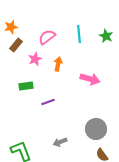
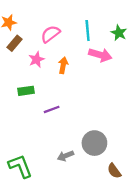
pink arrow: (90, 79) -> (100, 55), moved
gray circle: (96, 129) -> (94, 143), moved

